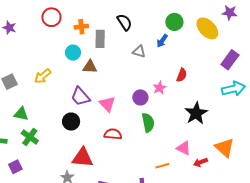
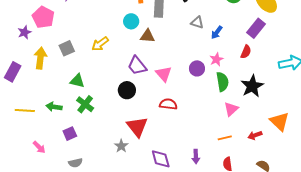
blue arrow: (162, 41) -> (217, 32), moved
purple rectangle: (230, 60) -> (256, 28), moved
red semicircle: (182, 75) -> (246, 52), moved
green semicircle: (148, 123) -> (222, 82), moved
pink triangle: (184, 148) -> (231, 109), moved, turned 49
red triangle: (83, 158) -> (137, 127), turned 45
orange line: (162, 166) -> (225, 138), moved

